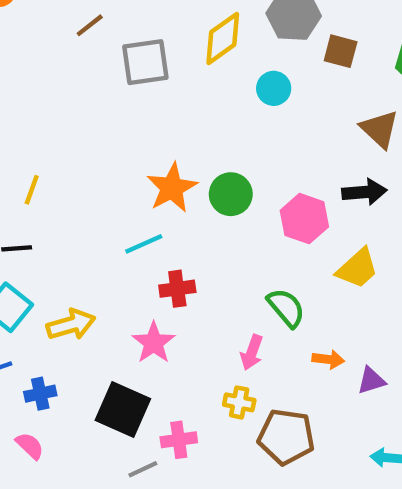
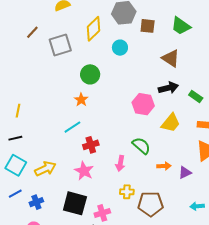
orange star: (172, 188) -> (81, 100), size x0.6
green circle: (231, 194) -> (90, 74), moved
pink arrow: (252, 352) -> (120, 163), moved

